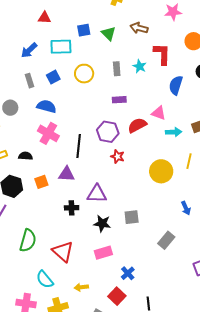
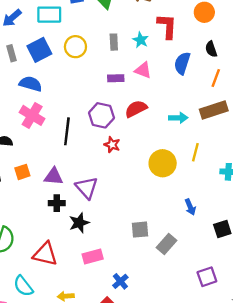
blue square: (53, 77) -> (39, 50), size x1.5
pink triangle: (159, 113) -> (143, 70), moved
purple triangle: (67, 174) -> (54, 176), moved
purple triangle: (97, 194) -> (87, 188), turned 45
gray square: (132, 217) -> (140, 230), moved
black star: (102, 223) -> (79, 223), moved, turned -30
red triangle: (63, 252) -> (45, 254), turned -30

